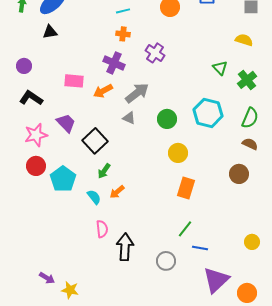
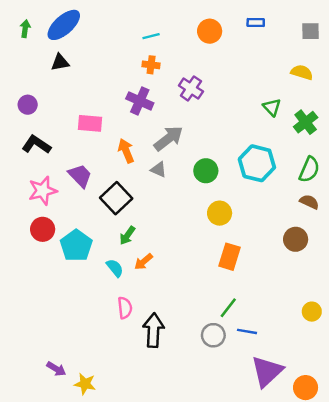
orange arrow: (103, 91) -> (126, 151), moved, turned 96
yellow circle: (252, 242) -> (312, 312), moved
gray circle: (166, 261) -> (213, 335), moved

